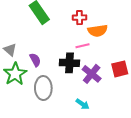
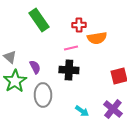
pink line: (83, 46) -> (71, 48), moved
purple cross: (92, 74) -> (113, 109), moved

